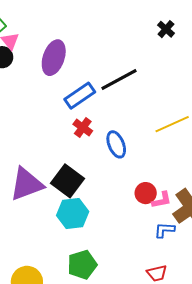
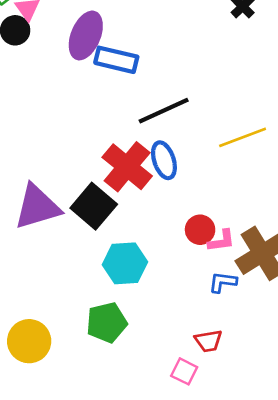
black line: (119, 80) -> (164, 111), moved
blue rectangle: (80, 96) -> (116, 60), moved, turned 44
red cross: (83, 128) -> (127, 167), moved, size x1.8
cyan hexagon: (73, 213) -> (125, 263), moved

